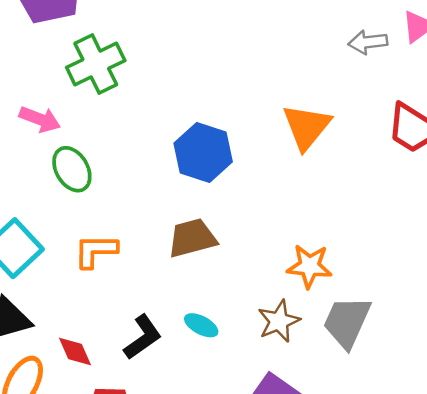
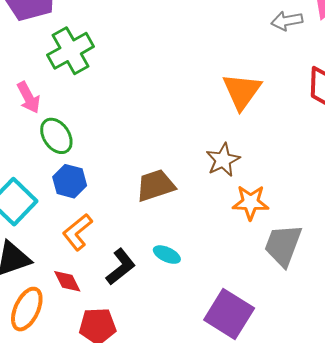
pink arrow: (40, 119) -> (28, 97), turned 44
blue hexagon: (203, 153) -> (70, 181), moved, size x0.7
orange L-shape: (96, 251) -> (77, 232), moved, turned -36
brown star: (279, 321) -> (223, 160), moved

